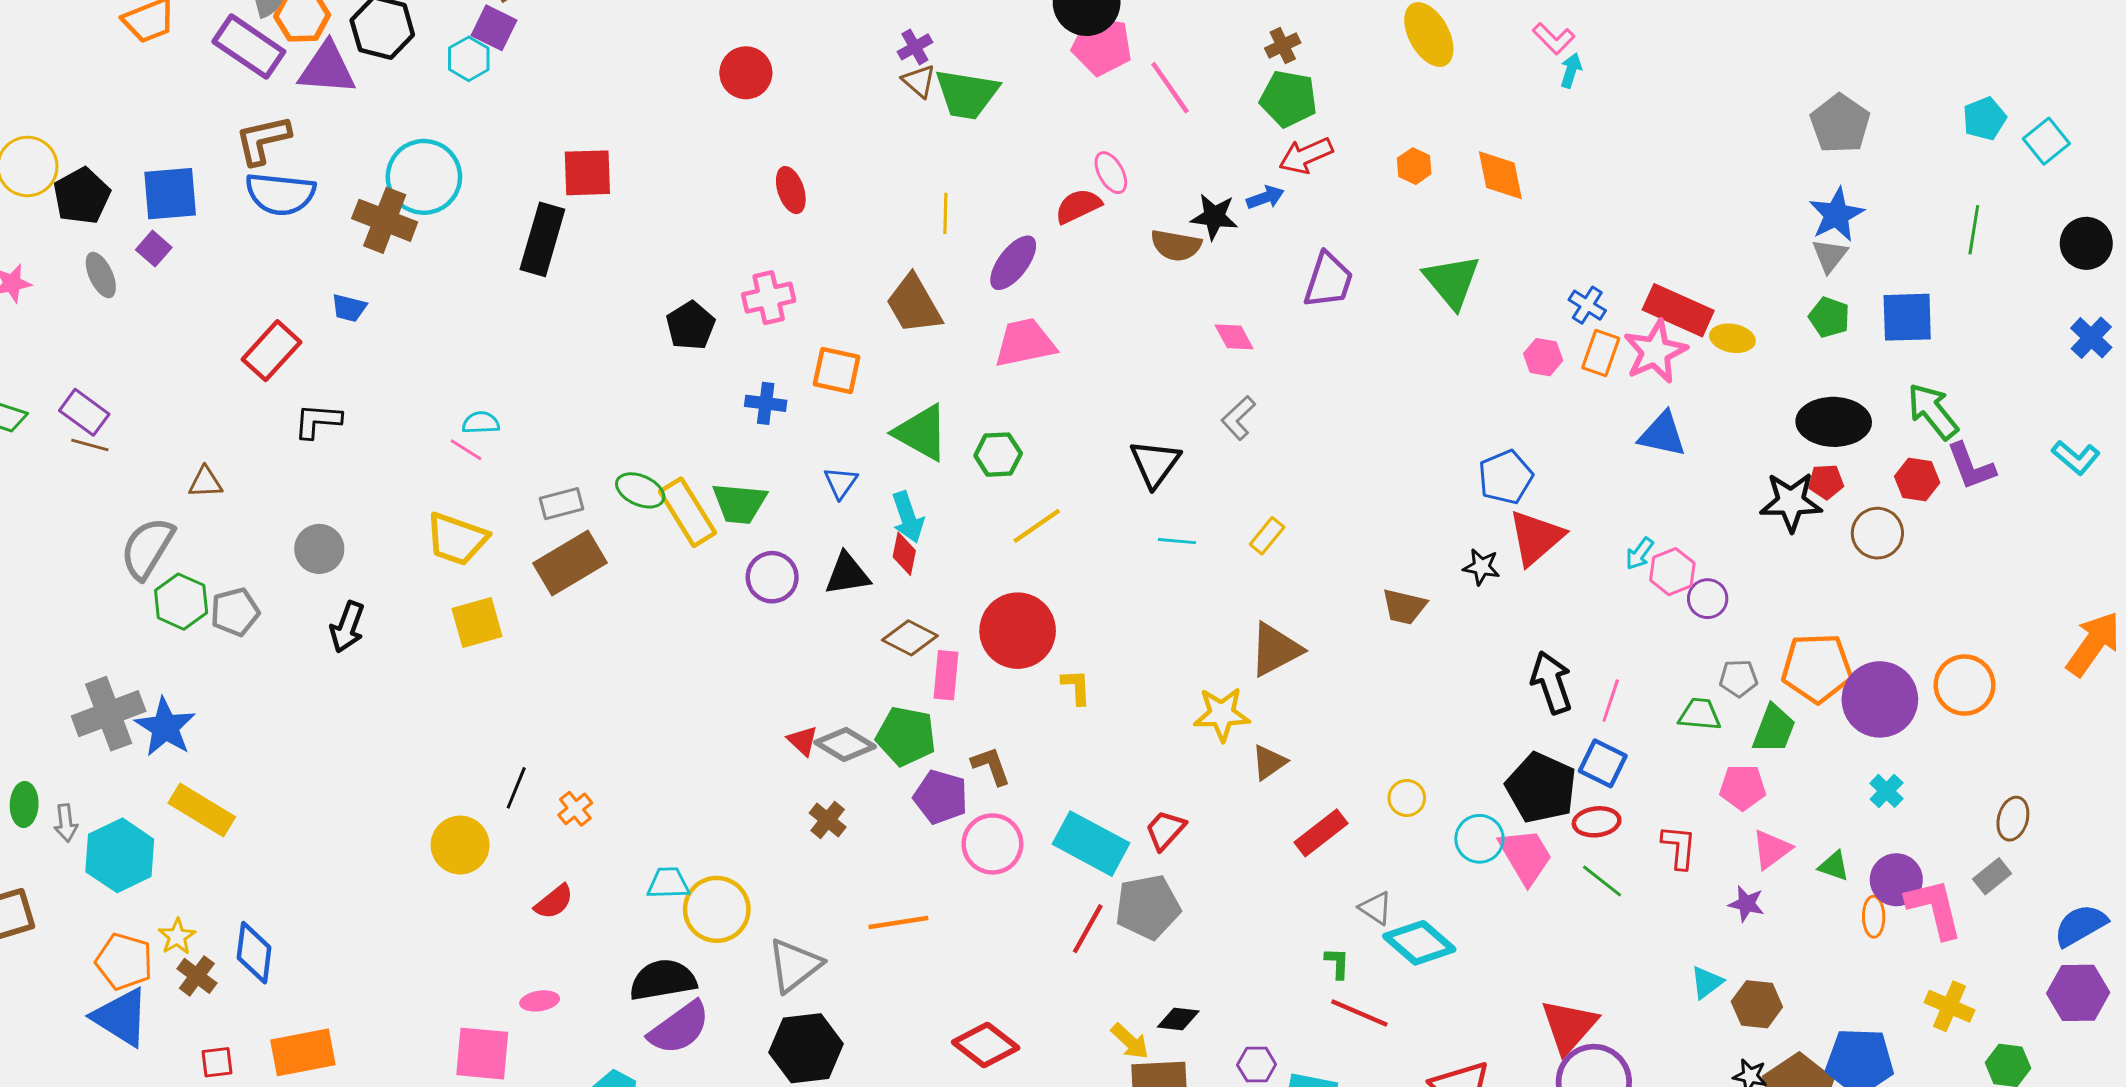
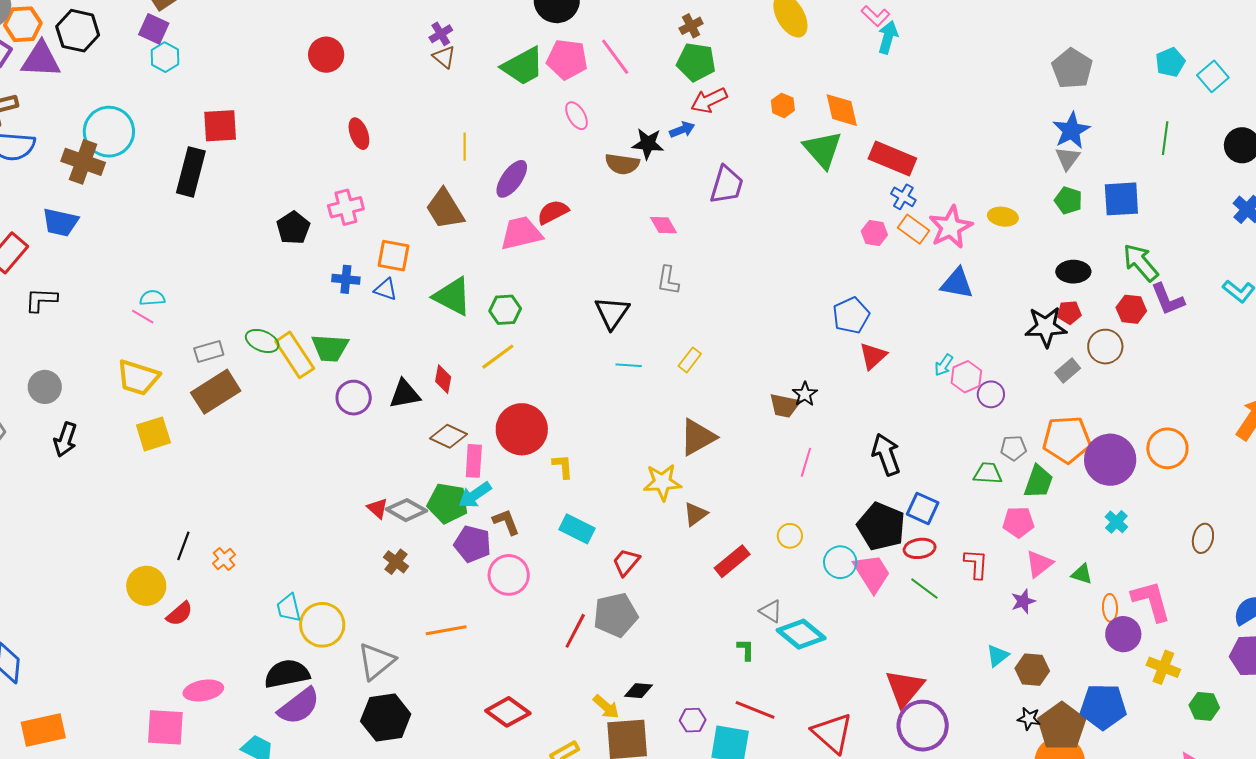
pink pentagon: (1102, 46) -> (567, 59), moved
cyan hexagon: (469, 59) -> (165, 57), moved
cyan arrow: (1571, 70) -> (888, 37), size x1.4
green trapezoid: (967, 94) -> (523, 66), moved, turned -36
red semicircle: (1078, 206) -> (553, 212), moved
green triangle: (1452, 281) -> (823, 150), moved
blue trapezoid: (349, 308) -> (60, 222), size x1.5
red rectangle: (1678, 310) -> (892, 159), moved
orange rectangle: (1601, 353) -> (914, 229), turned -72
gray L-shape: (1238, 418) -> (668, 280), turned -36
black ellipse: (1834, 422) -> (1073, 272), size x0.7
blue triangle: (841, 483) -> (386, 289), moved, turned -45
cyan arrow: (908, 517) -> (475, 495), moved, turned 76
yellow line: (1037, 526) -> (498, 357), moved
red triangle: (1536, 538) -> (873, 356), size x0.7
black star: (1481, 567) -> (805, 394), moved, turned 30
pink line: (1611, 701) -> (806, 462), moved
cyan rectangle: (1091, 844) -> (577, 529), moved, size x0.7
gray rectangle: (1992, 876) -> (1068, 370), moved
purple circle: (1896, 880) -> (1123, 634), moved
cyan trapezoid: (668, 883) -> (289, 608), turned -100
red semicircle: (554, 902) -> (179, 614), moved
purple star: (1746, 904) -> (1023, 601), turned -30
pink ellipse: (540, 1001) -> (203, 690), size x1.5
red line: (1359, 1013) -> (755, 710), moved

